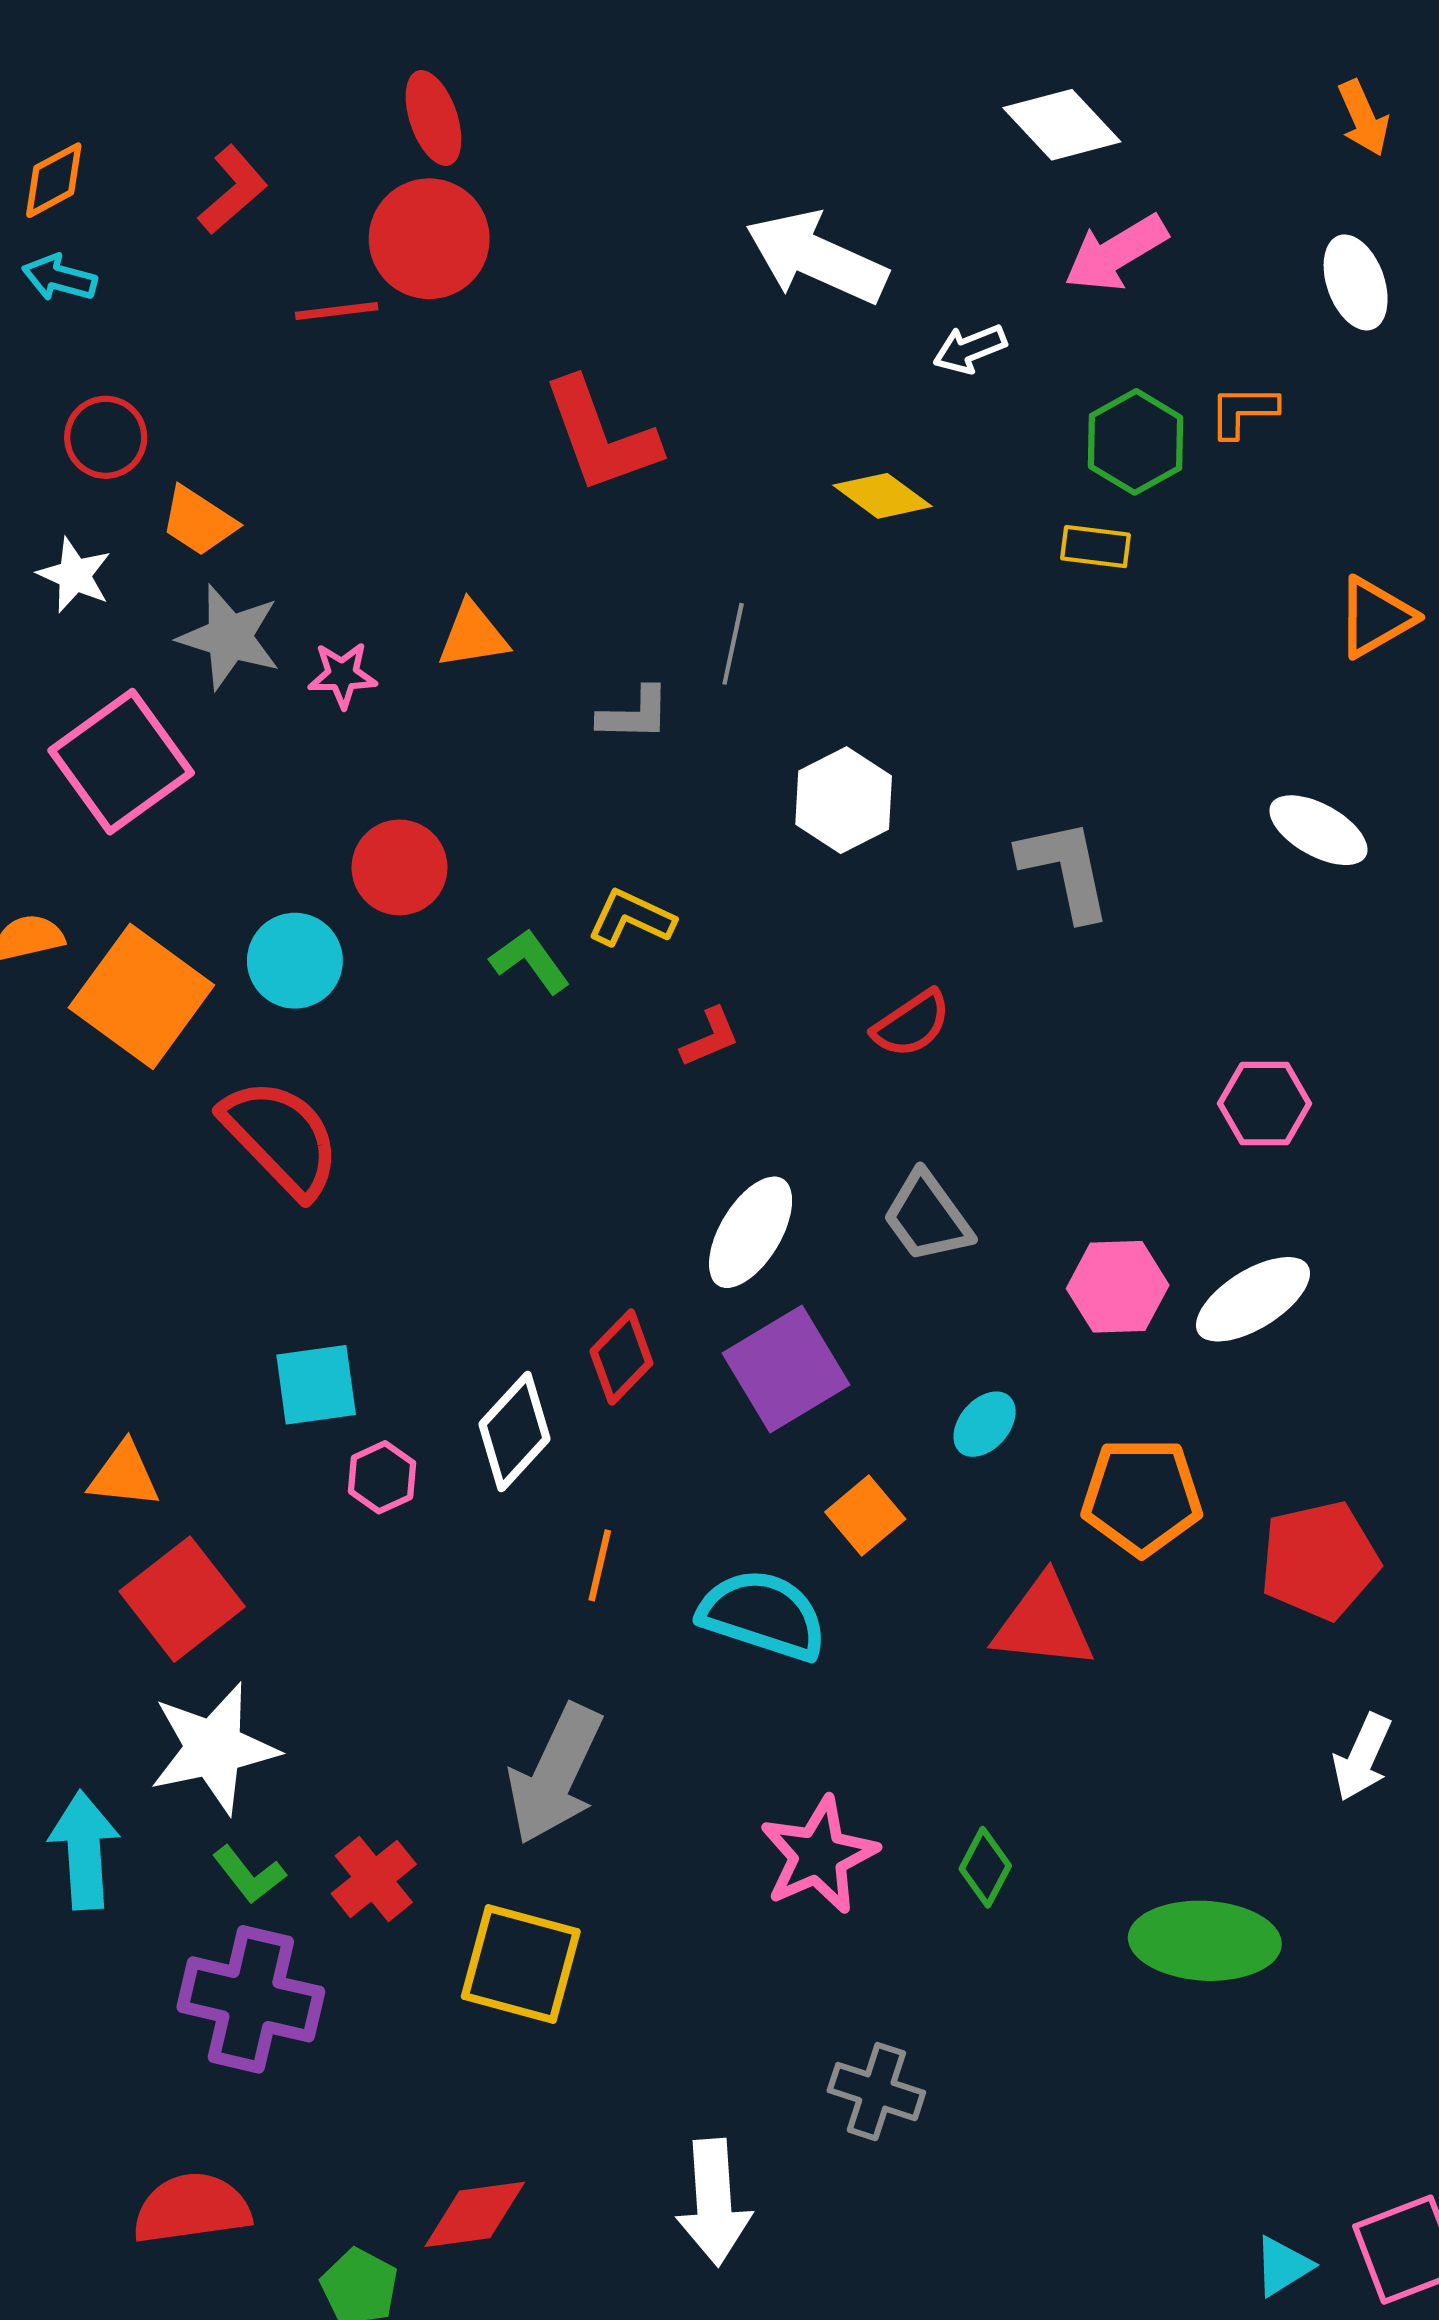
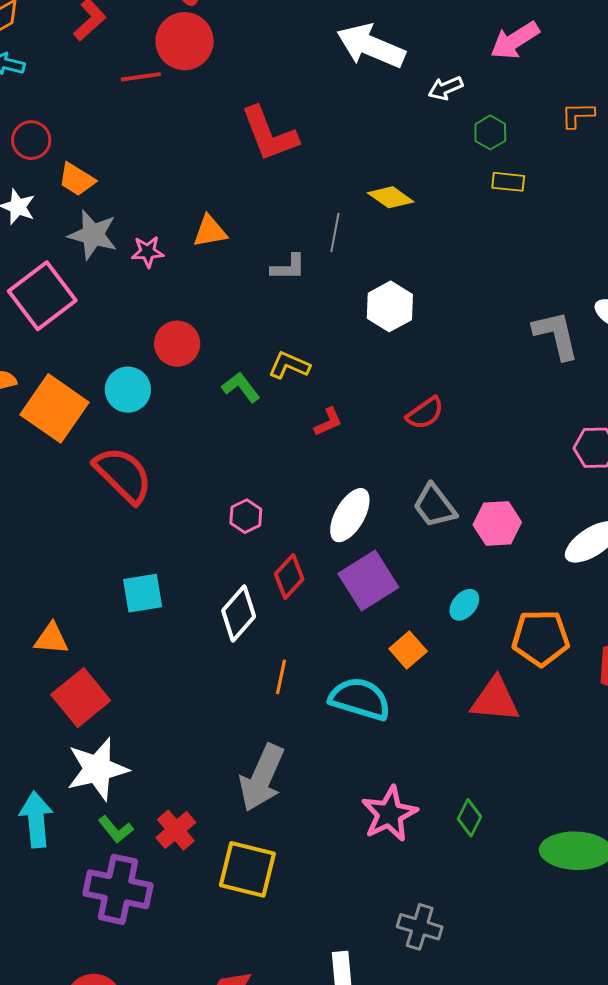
green hexagon: (1136, 442) -> (490, 132), moved, size x0.7
yellow diamond: (883, 496) -> (391, 197), moved
gray L-shape: (1065, 869) -> (556, 335), moved
pink hexagon: (1118, 1287) -> (497, 523), moved
pink hexagon: (382, 1477) -> (246, 516), moved

